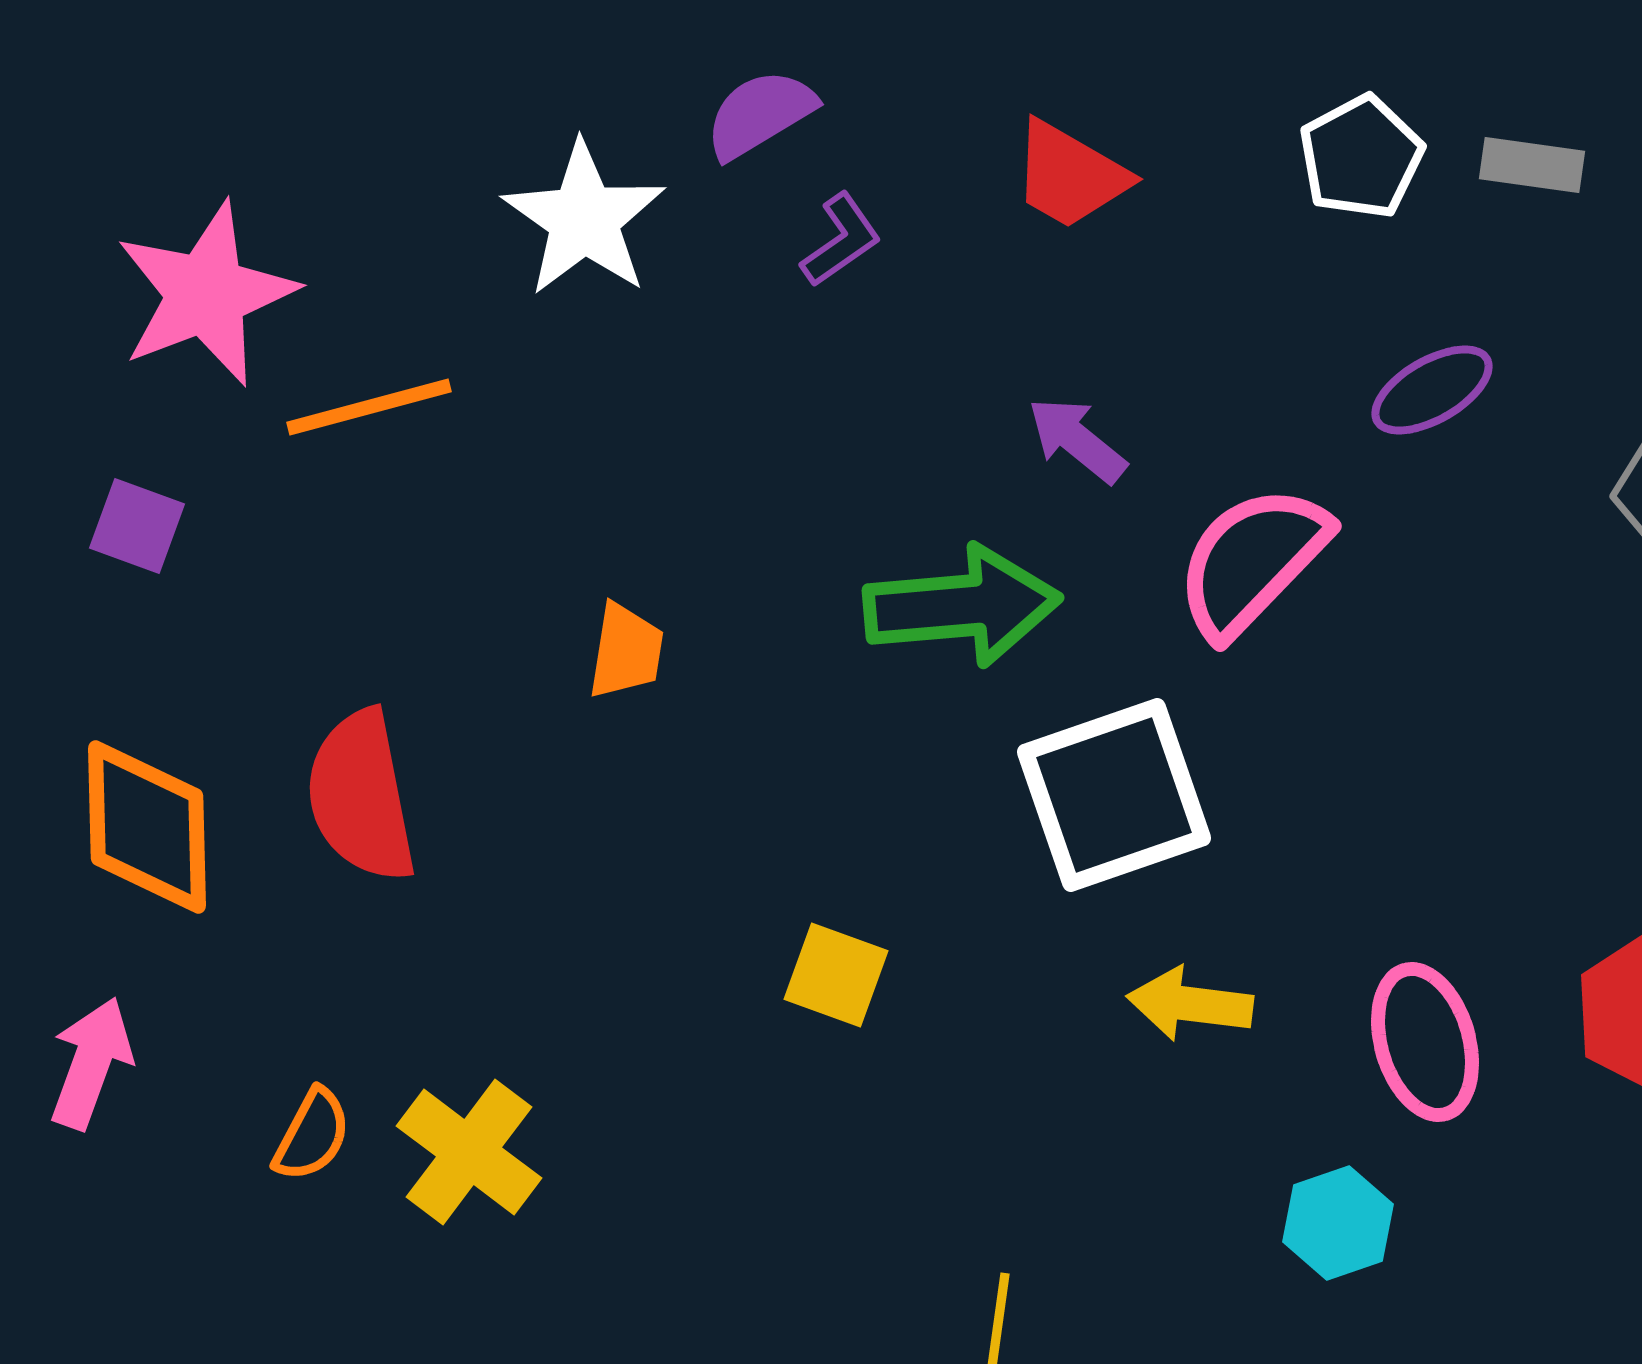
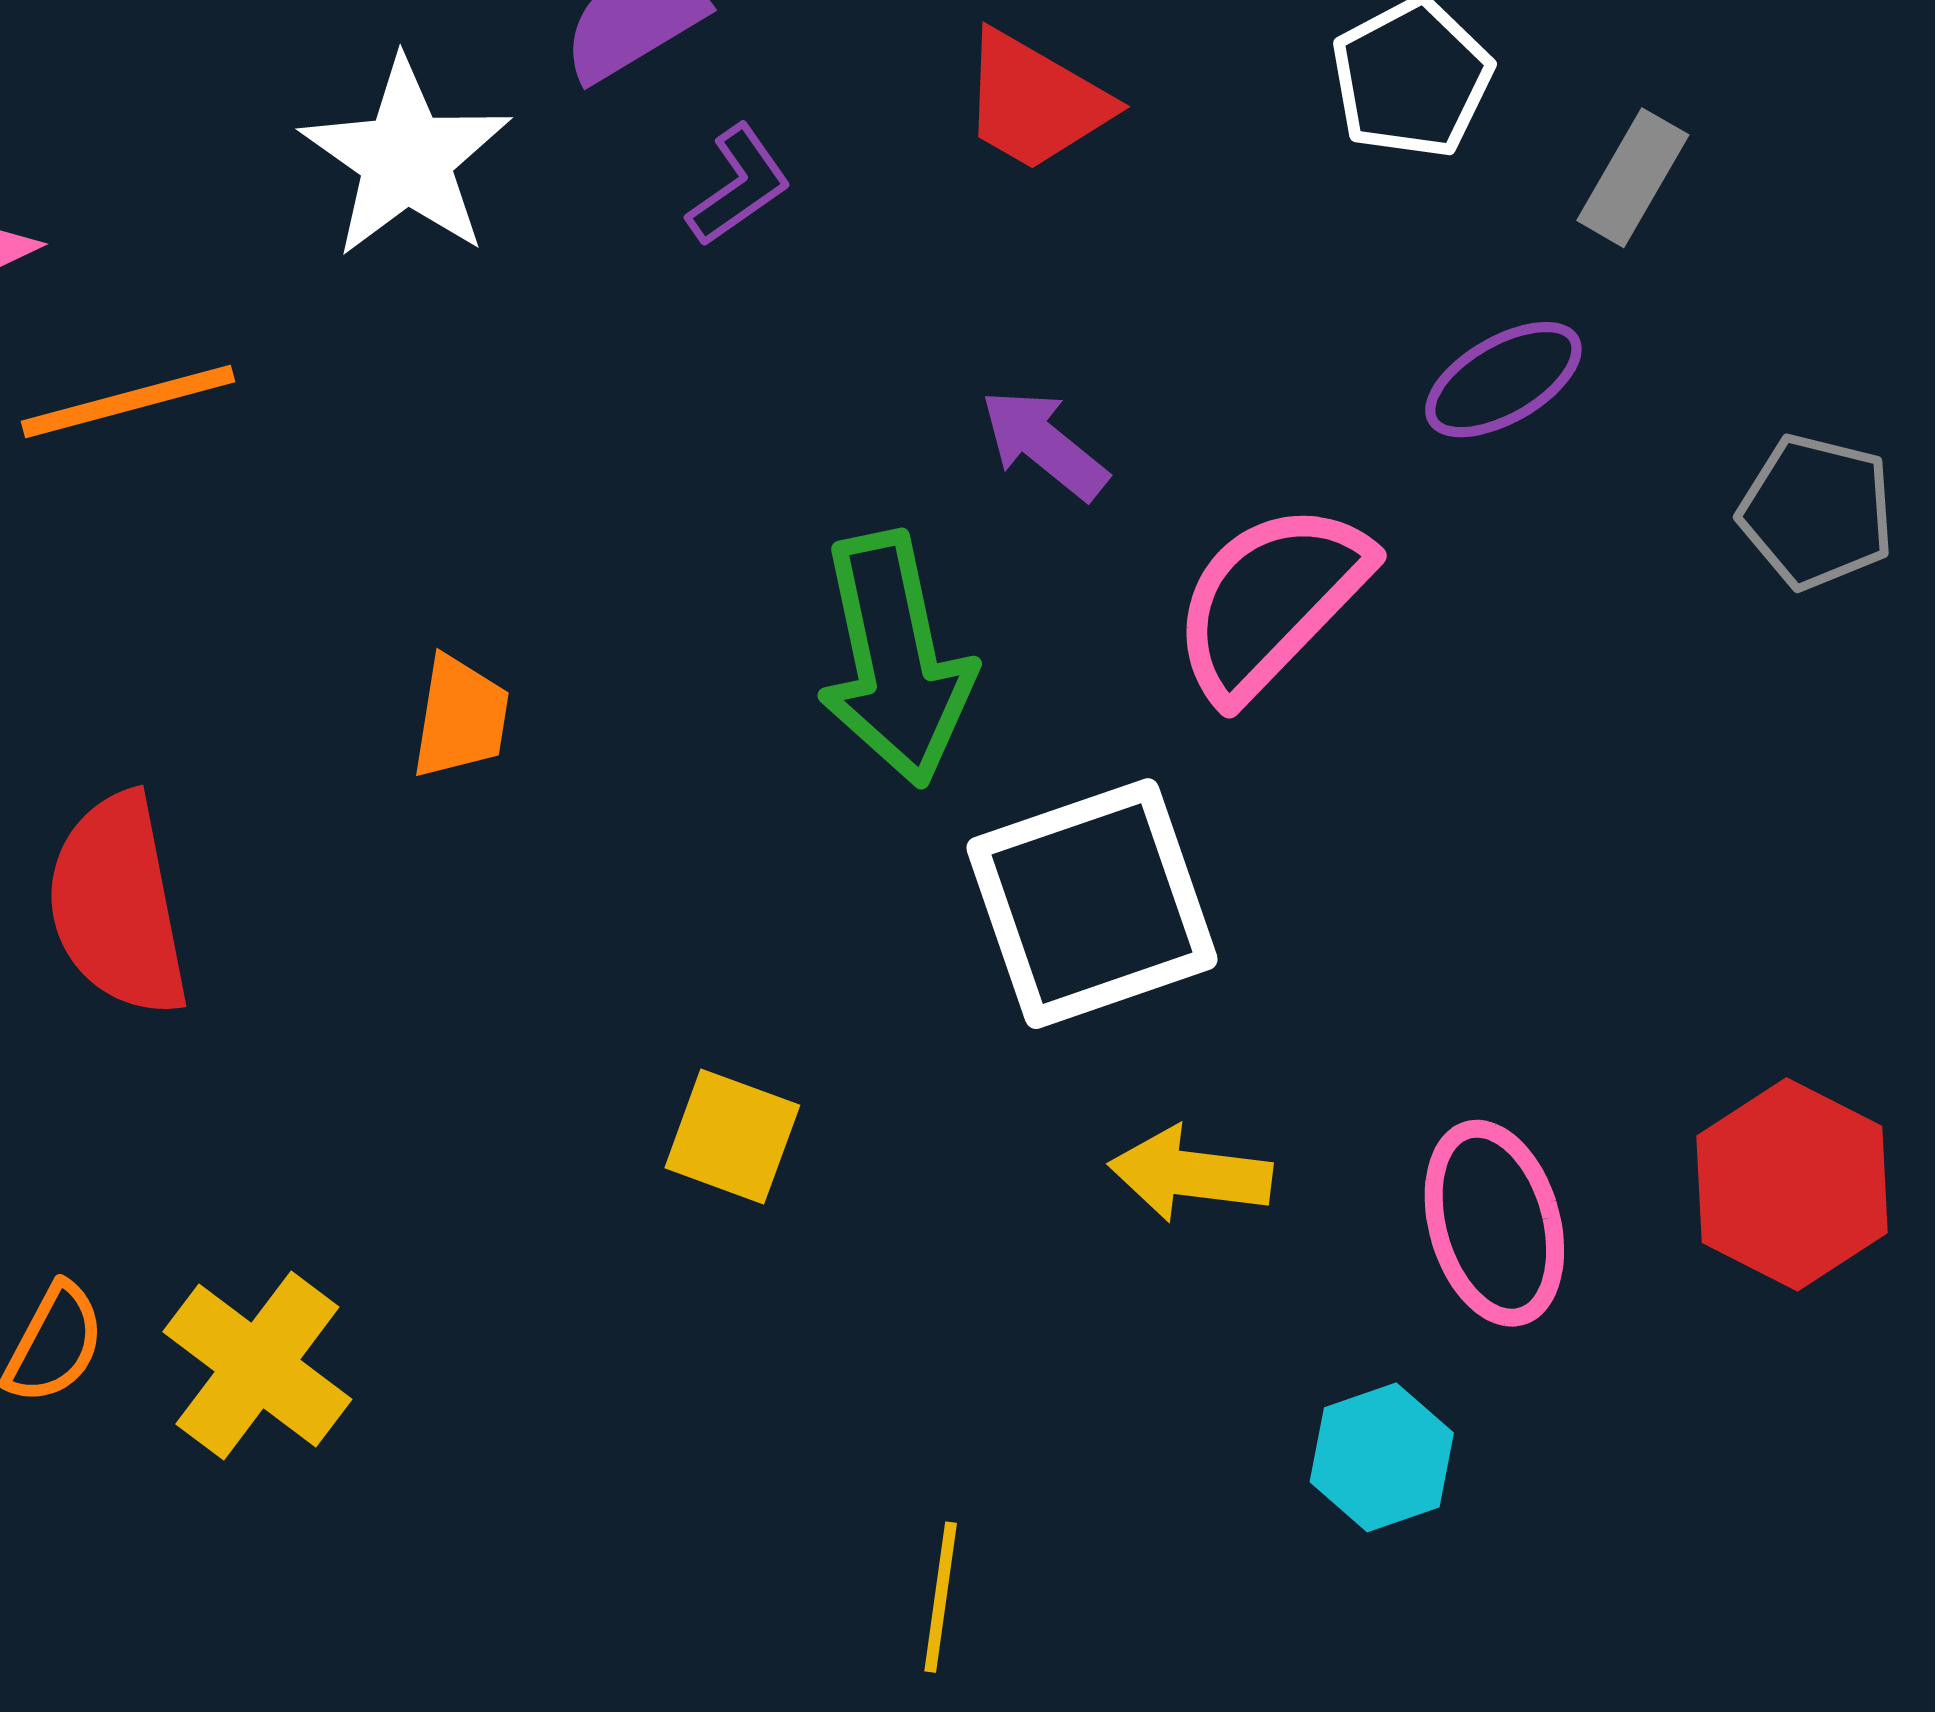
gray rectangle: (1532, 165) -> (1633, 178), moved, turned -68
green arrow: (962, 606) -> (895, 659), turned 83

